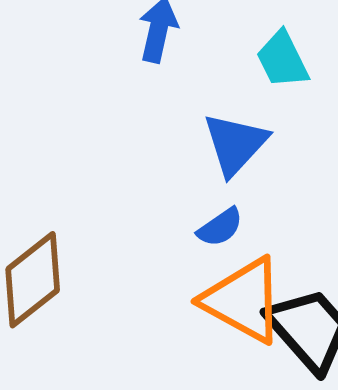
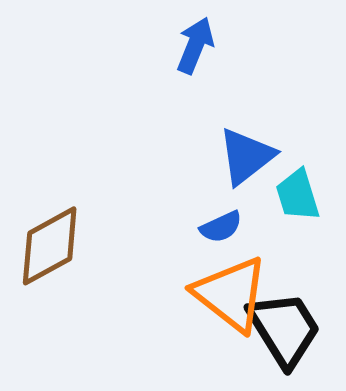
cyan trapezoid: (282, 60) -> (298, 195), moved

